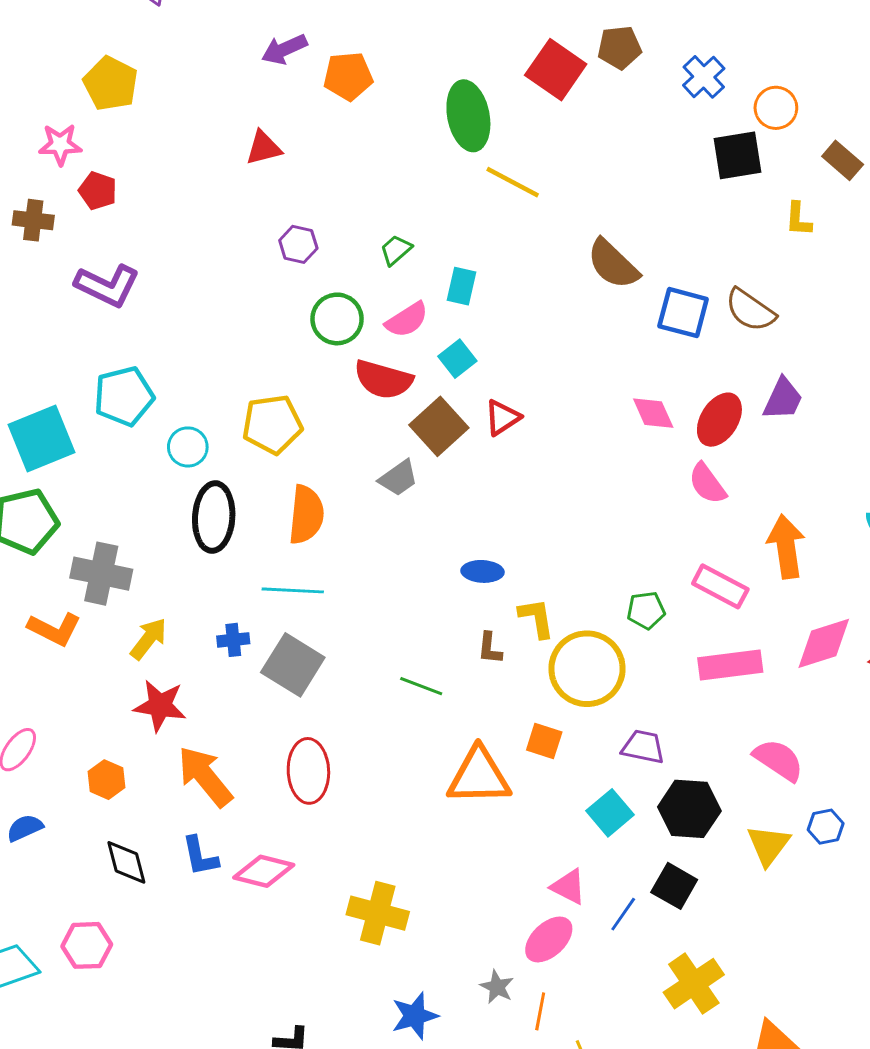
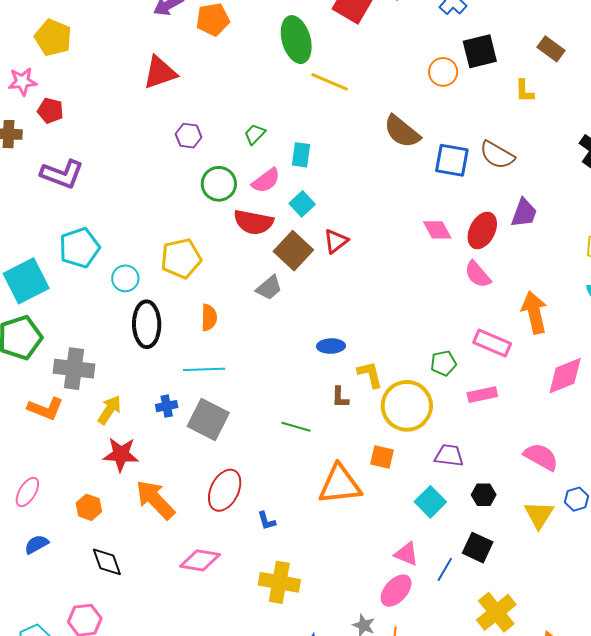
orange circle: (776, 108) -> (443, 72), moved
red triangle: (264, 148) -> (160, 73), size x1.4
orange semicircle: (306, 515) -> (209, 318), size x0.7
pink rectangle: (730, 665) -> (482, 395), moved, size x0.7
red ellipse: (308, 771) -> (225, 490), turned 33
black hexagon: (689, 809) -> (484, 495), size x0.6
blue L-shape: (200, 856) -> (267, 521), moved, size x0.7

